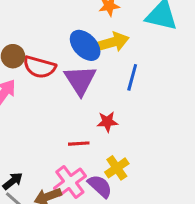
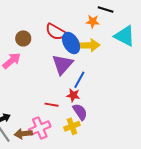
red semicircle: (39, 67) -> (56, 32), moved
blue line: (132, 77) -> (79, 80), moved
purple semicircle: (100, 186) -> (80, 112), moved

